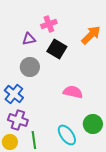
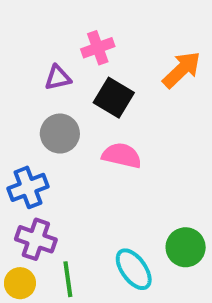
pink semicircle: (73, 92) -> (122, 155), moved
blue cross: (14, 94) -> (28, 187), turned 30

